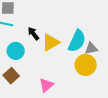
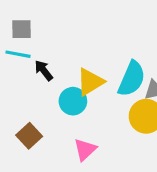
black arrow: (33, 34) -> (44, 70), moved
cyan circle: (16, 51) -> (73, 101), moved

